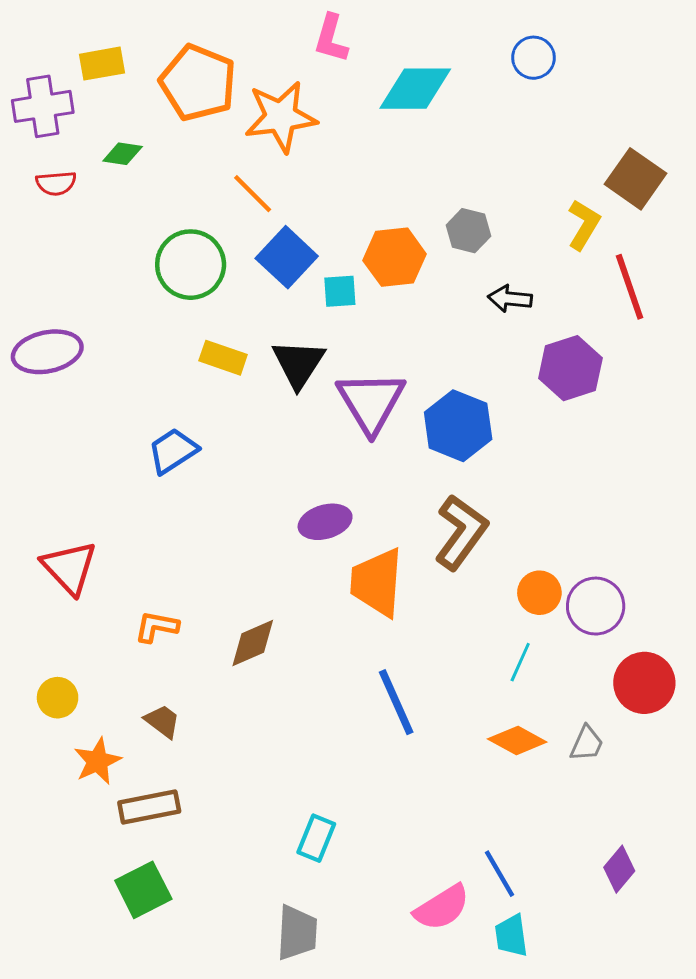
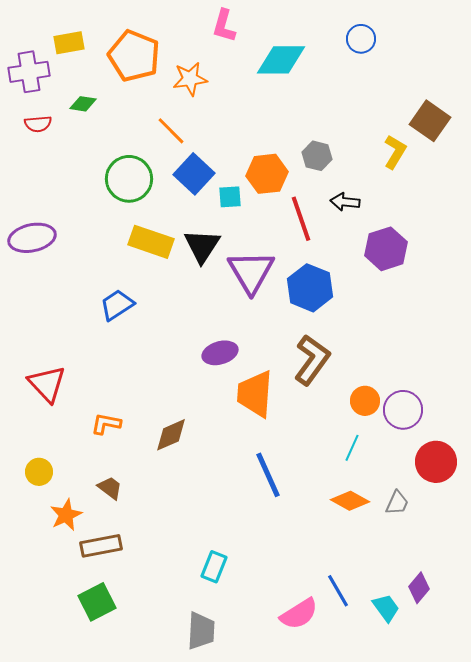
orange star: (281, 117) -> (190, 79), size x0.7
red line: (630, 287) -> (301, 219), moved
yellow rectangle: (223, 358) -> (151, 242), size x1.4
cyan trapezoid: (511, 936) -> (386, 608), moved, turned 152

